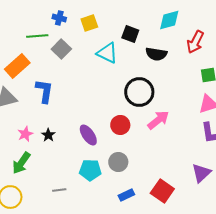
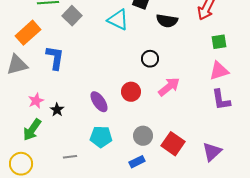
black circle: (139, 92) -> (150, 59), size x0.6
black star: (48, 135) -> (57, 110), moved
gray circle: (118, 162) -> (143, 136), moved
purple triangle: (201, 173) -> (212, 152), moved
red square: (162, 191) -> (173, 144), moved

